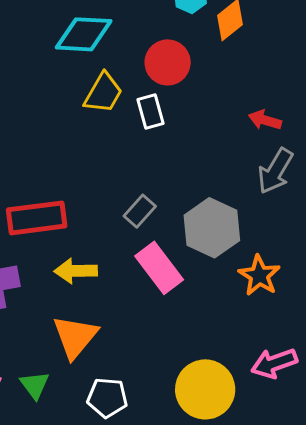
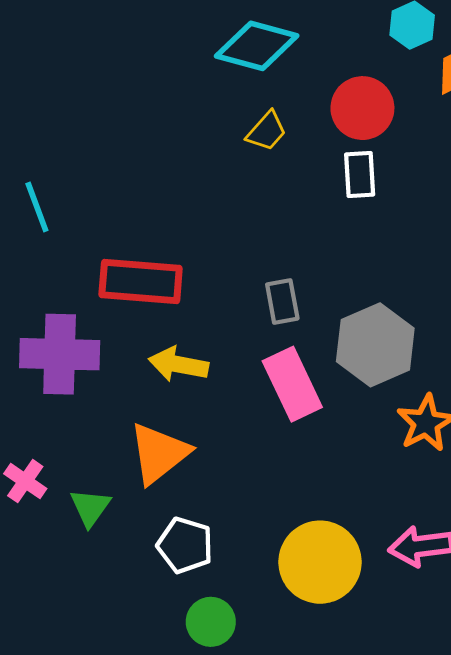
yellow trapezoid: (103, 93) -> (267, 131), size x0.7
white rectangle: (150, 111) -> (360, 175), moved
gray rectangle: (140, 211) -> (282, 302), turned -64

